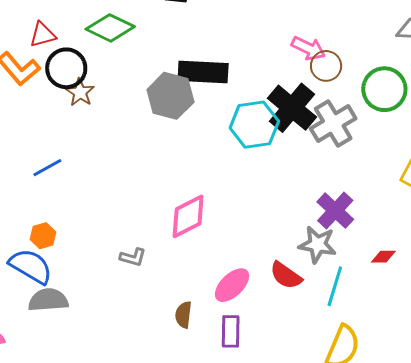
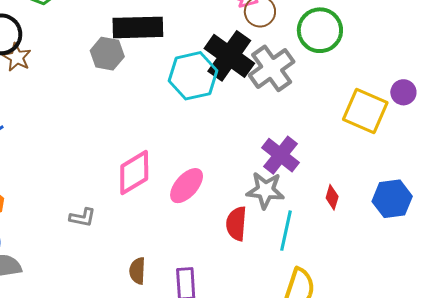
gray hexagon: (170, 96) -> (107, 54), size x0.7
red diamond: (383, 257) -> (332, 197), turned -70
red semicircle: (286, 275) -> (236, 224), turned 64
pink ellipse: (232, 285) -> (187, 186), moved

